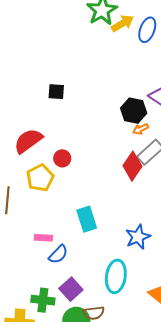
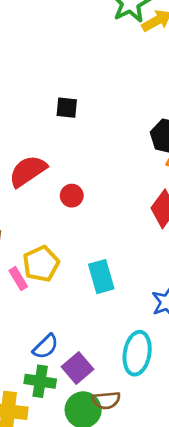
yellow pentagon: (40, 178) -> (41, 264), moved
pink rectangle: (43, 238) -> (18, 279), moved, turned 54
blue semicircle: (58, 254) -> (46, 347), moved

